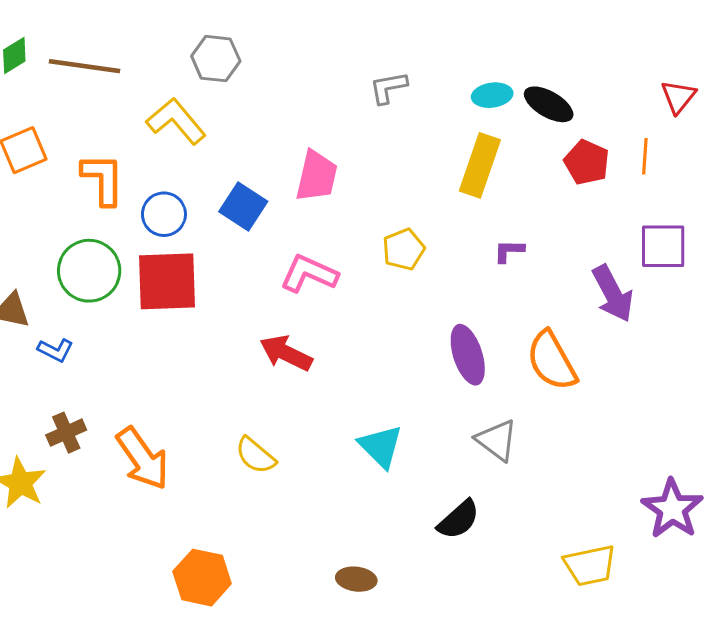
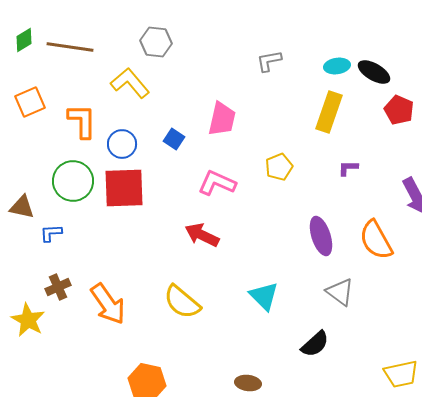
blue square: (243, 207) -> (174, 139), size x0.7
blue L-shape: (56, 350) -> (51, 233), turned 150
yellow semicircle: (256, 455) -> (182, 302), size x1.4

